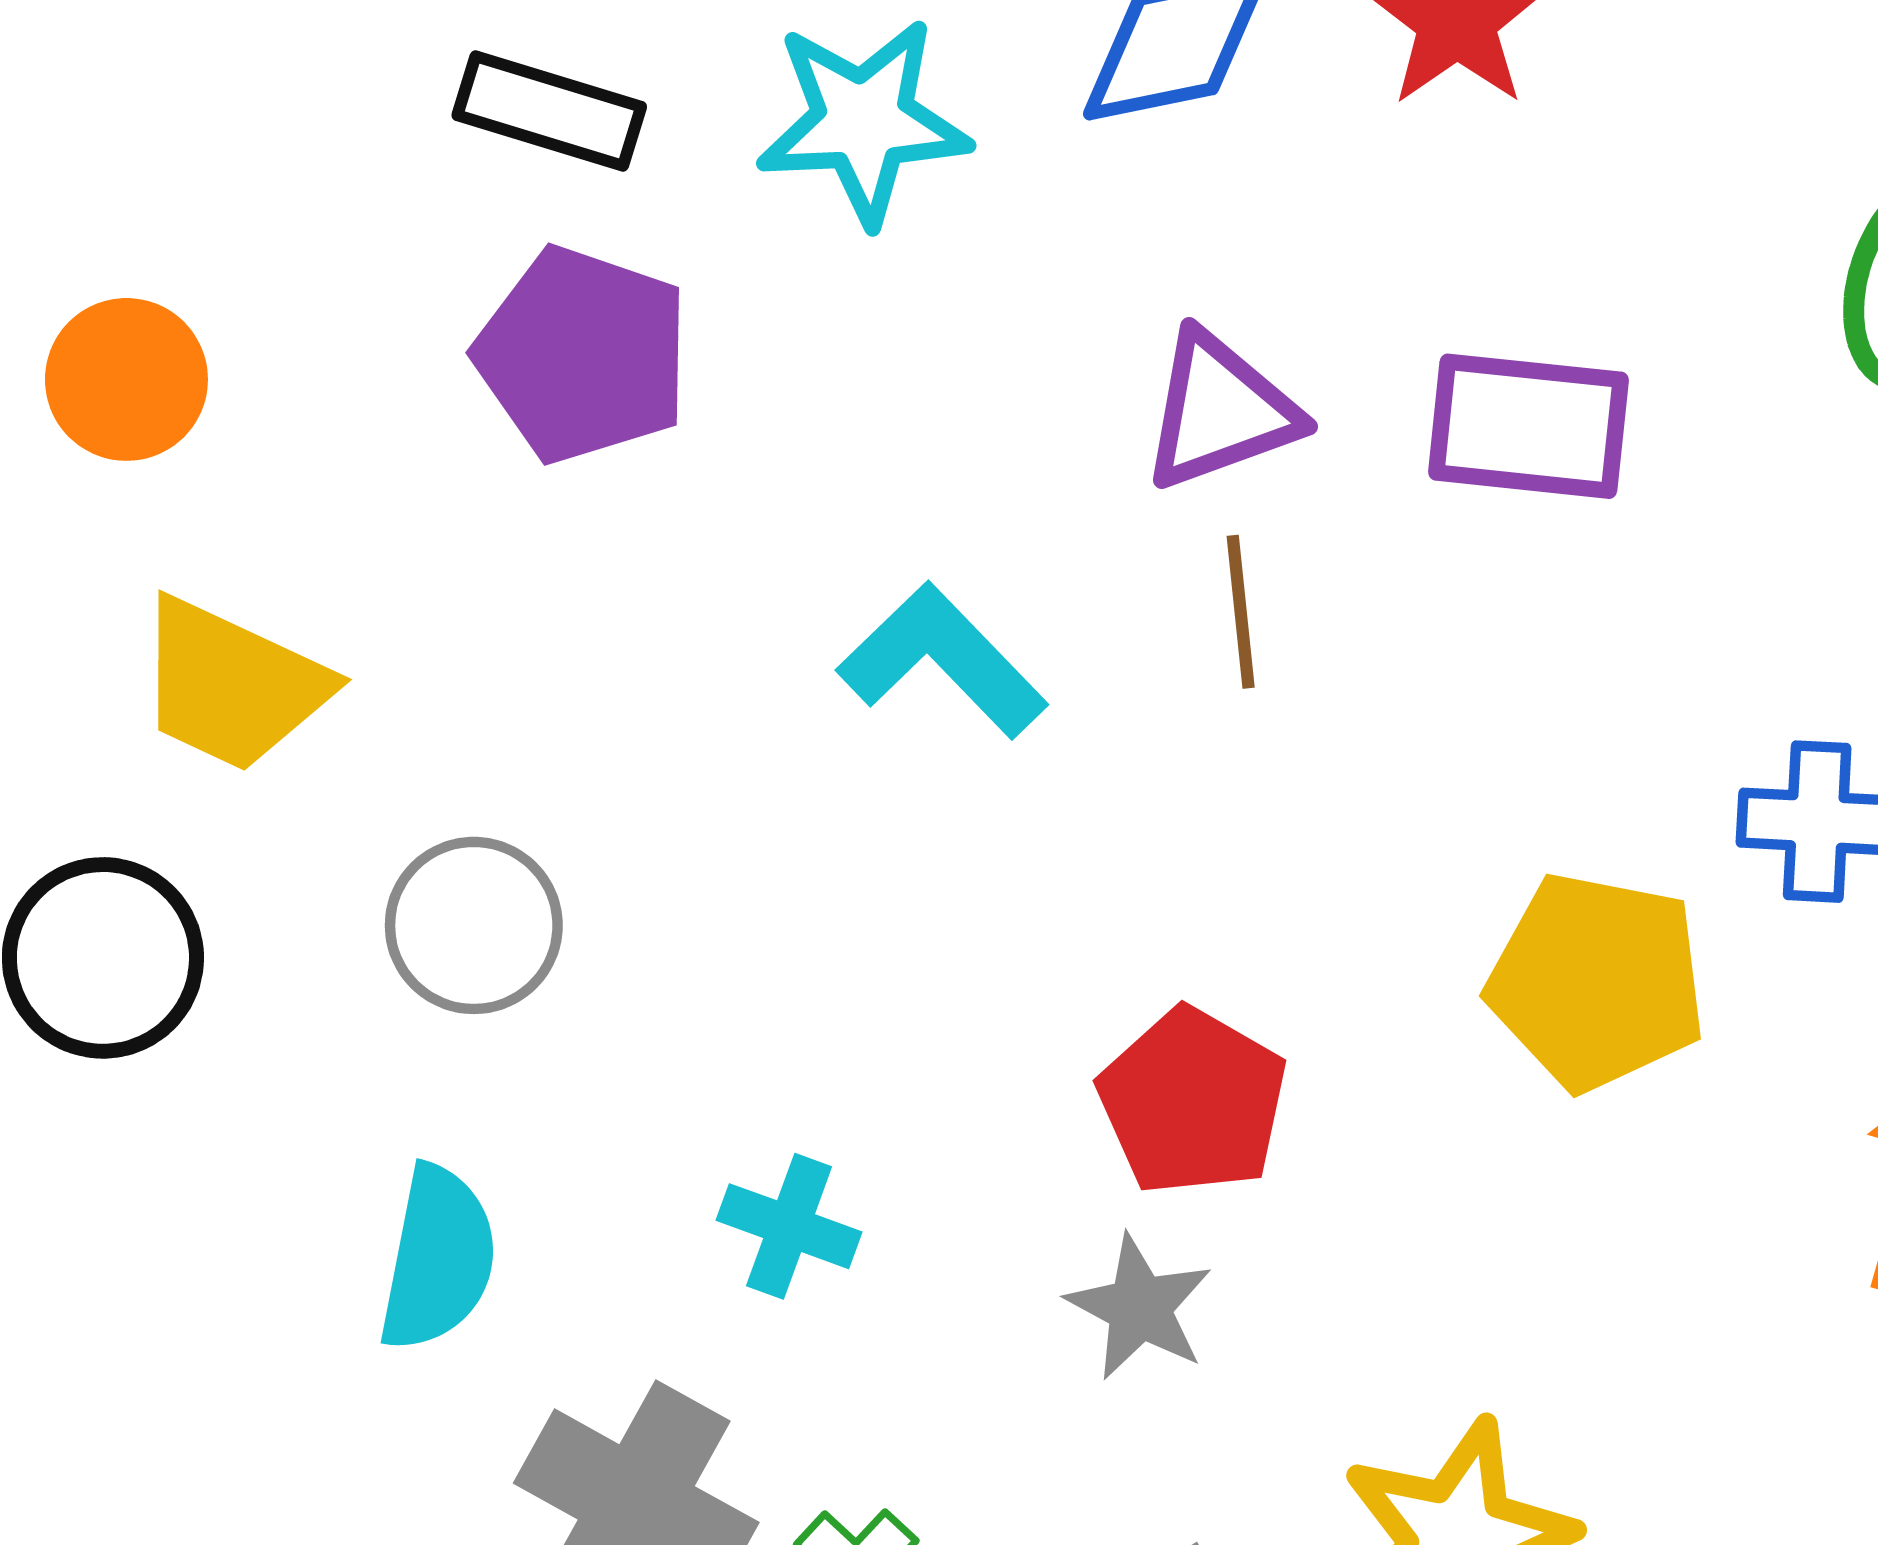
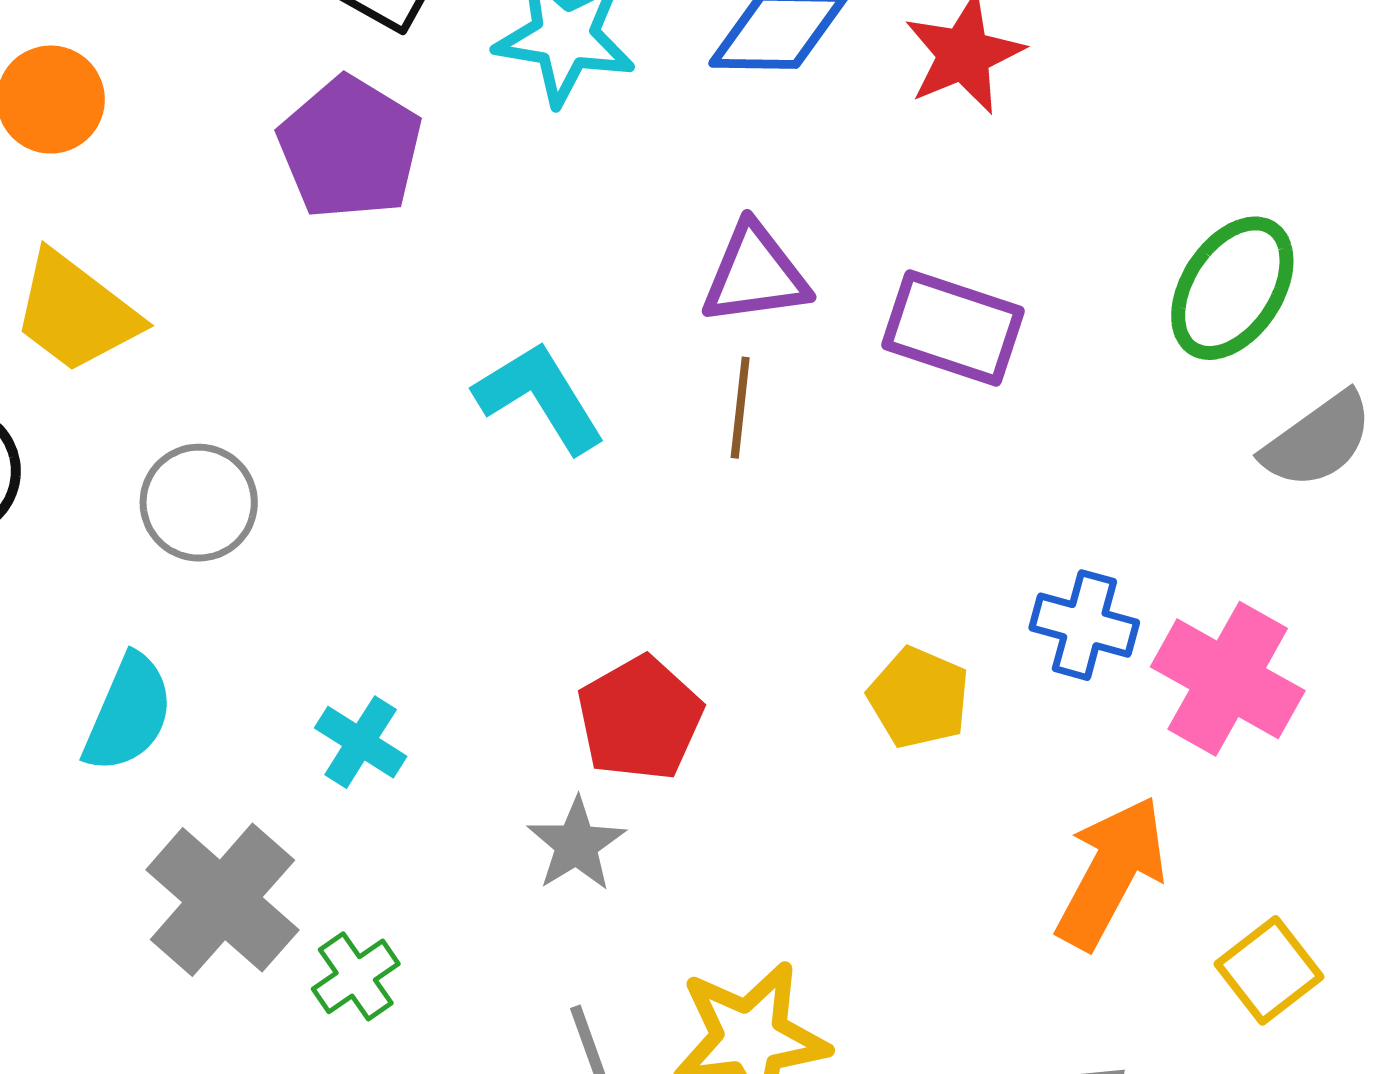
yellow pentagon: (1597, 982) -> (919, 698), size x0.7

